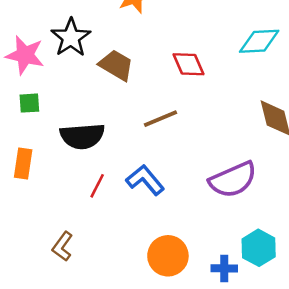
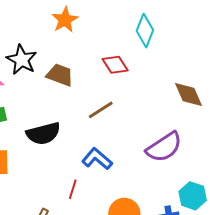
cyan diamond: (259, 41) -> (145, 31), moved, turned -56
red line: (97, 186) -> (73, 189), moved

